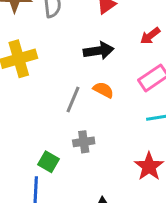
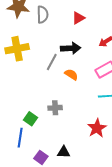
gray line: (73, 99) -> (52, 62), moved

